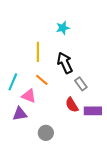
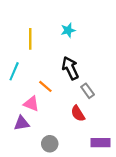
yellow line: (38, 52) -> (30, 39), moved
cyan line: (13, 82) -> (14, 71), moved
purple rectangle: (93, 111) -> (101, 143), moved

